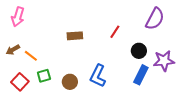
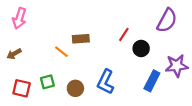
black circle: (139, 51) -> (141, 48), moved
orange line: (31, 56) -> (61, 52), moved
red square: (20, 82) -> (22, 88), turned -30

